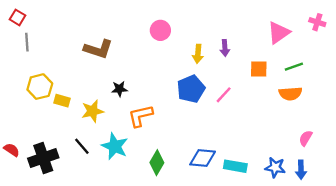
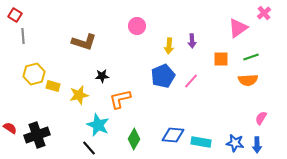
pink cross: (317, 22) -> (264, 13), moved, turned 32
black line: (82, 146) -> (89, 148), moved

